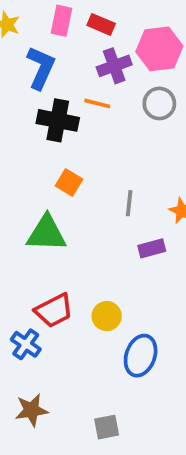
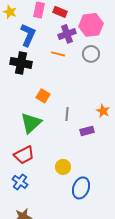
black cross: (58, 120) -> (21, 63), moved
gray line: (129, 203) -> (67, 114), moved
green triangle: (46, 233) -> (31, 123), turned -45
red trapezoid: (54, 310) -> (24, 155), moved

